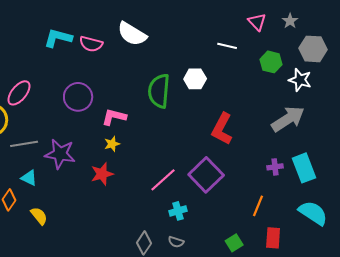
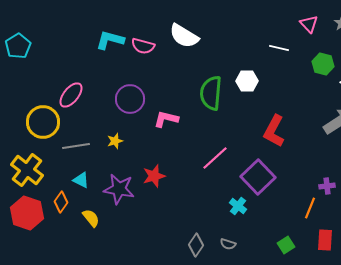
yellow star: (112, 144) -> (115, 141), moved
purple star: (60, 154) -> (119, 189), moved
purple cross: (275, 167) -> (327, 186), moved
pink line: (163, 180) -> (215, 158), moved
cyan cross: (178, 211) -> (238, 206), moved, turned -36

